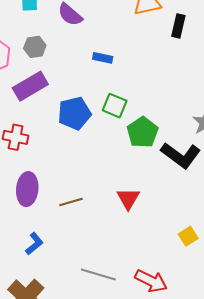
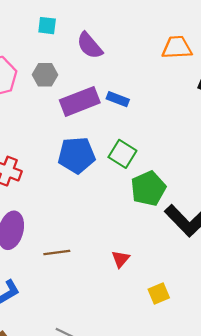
purple rectangle: (30, 86) -> (80, 101), moved
red triangle: (128, 199) -> (121, 259), size x0.7
yellow square: (188, 236) -> (159, 294), moved

